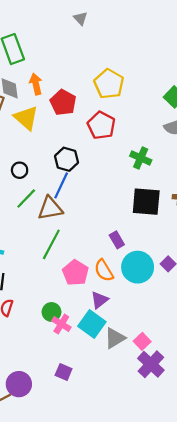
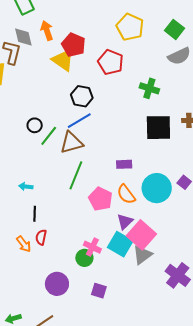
yellow pentagon: (109, 84) -> (130, 27), moved
yellow triangle: (26, 118) -> (63, 60), moved
black circle: (20, 170) -> (35, 125), moved
blue line: (61, 185) -> (79, 121), turned 40
purple rectangle: (117, 240) -> (124, 164), moved, turned -56
green circle: (51, 312) -> (84, 258), moved
pink square: (142, 341) -> (141, 235), moved, size x1.8
purple circle: (19, 384) -> (57, 284), moved

